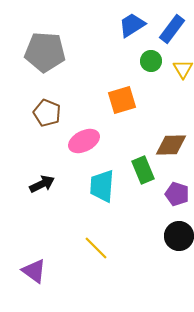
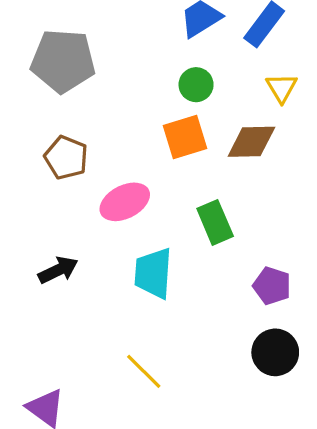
green circle: (151, 61) -> (196, 85), moved
brown diamond: (171, 145) -> (251, 142), moved
green rectangle: (143, 170) -> (215, 222), moved

